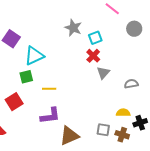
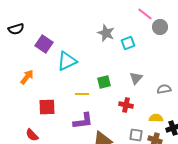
gray circle: (134, 29) -> (160, 27), moved
red cross: (93, 56) -> (126, 105), moved, turned -32
green square: (26, 77) -> (104, 82), moved
red square: (14, 102) -> (47, 107), turned 30

